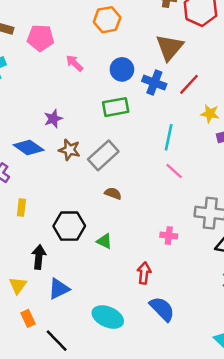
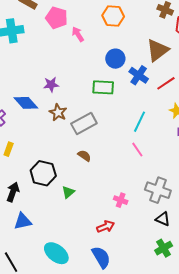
pink arrow: (74, 63) -> (78, 34), moved
green triangle: (104, 241) -> (68, 192), turned 40
red arrow: (144, 273) -> (106, 227), moved, turned 48

